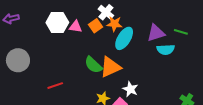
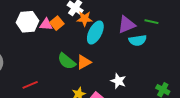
orange square: (95, 26) -> (57, 23), moved
orange triangle: (110, 67) -> (84, 62), size x0.7
white star: (130, 89) -> (118, 81), moved

